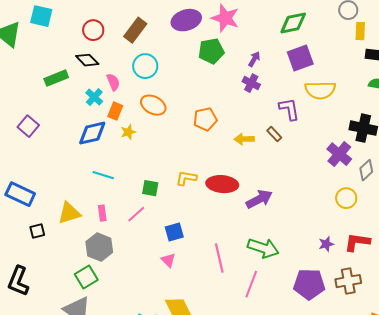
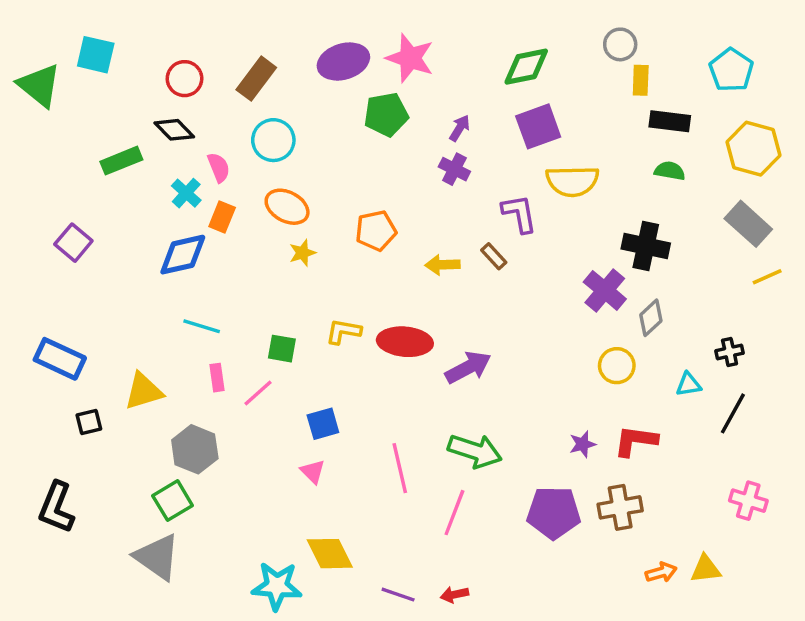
yellow star: (128, 132) -> (302, 253), moved
pink rectangle: (102, 213) -> (217, 378), moved

